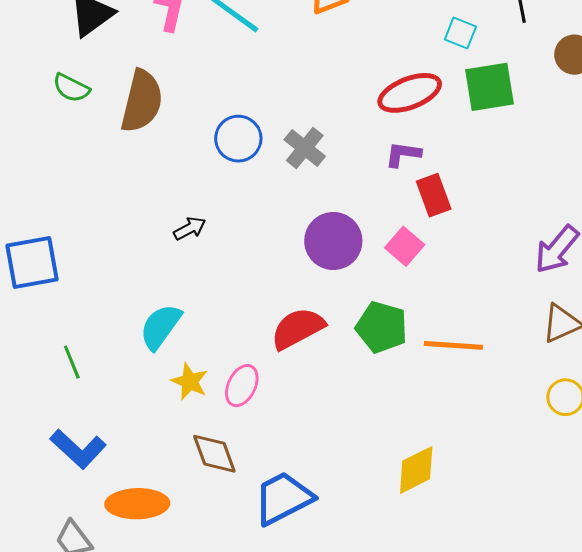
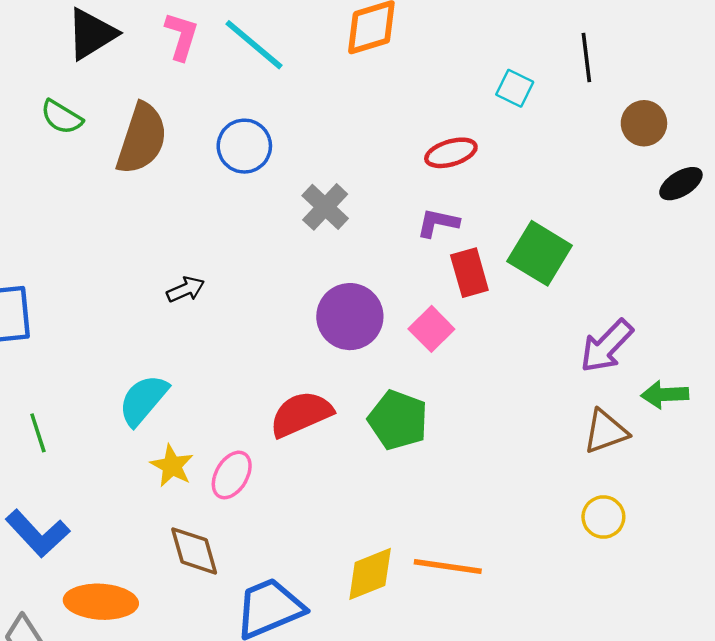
green square: (490, 87) -> (540, 253), moved, turned 36
red ellipse: (410, 93) -> (451, 153), size x0.7
blue circle: (238, 139) -> (244, 146), moved
orange line: (453, 345) -> (448, 567), moved
yellow diamond: (416, 470) -> (370, 574), moved

